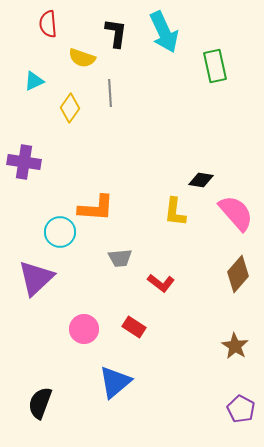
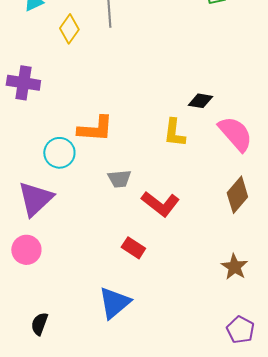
red L-shape: (161, 283) -> (160, 204), size x1.4
pink circle: (84, 329) -> (26, 250), moved
black semicircle: (40, 403) -> (39, 324), size x0.7

